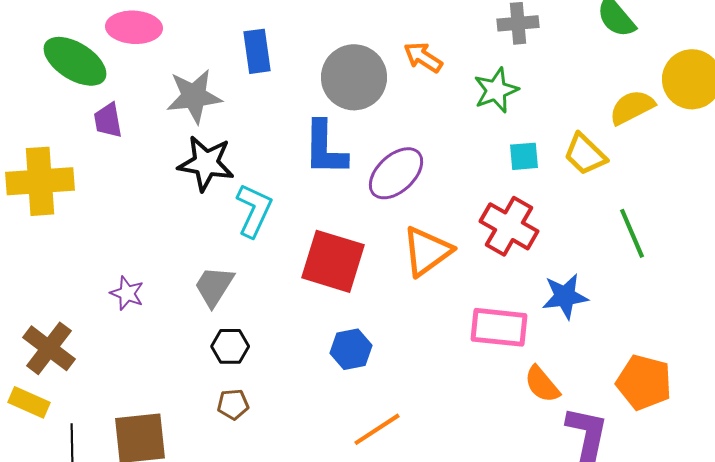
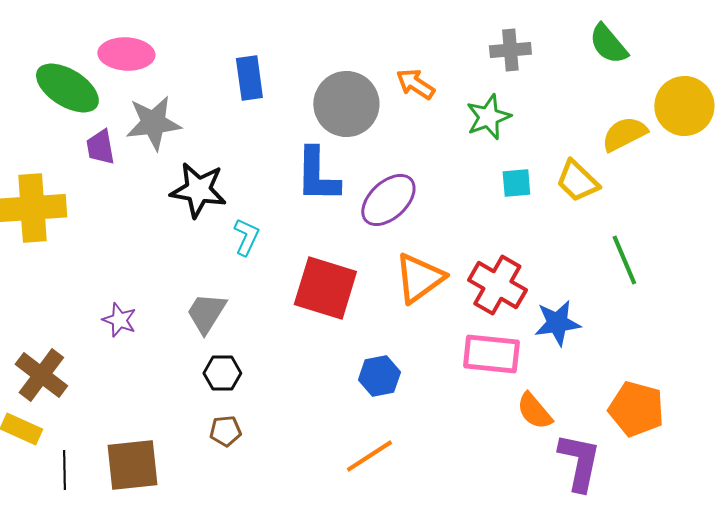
gray star: (194, 96) -> (153, 123), moved
cyan L-shape: (254, 210) -> (246, 237), size x0.7
red cross: (509, 226) -> (497, 285), moved
blue hexagon: (351, 349) -> (379, 376), moved

